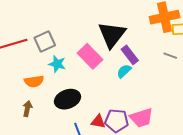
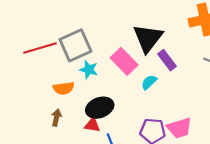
gray square: (45, 42) -> (75, 45), size x1.4
cyan semicircle: (124, 71) -> (149, 82), moved
red triangle: (98, 122) -> (92, 125), moved

